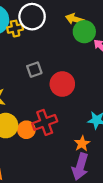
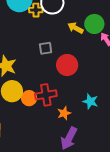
yellow arrow: (75, 19) -> (75, 28), moved
orange star: (82, 144) -> (64, 113), moved

